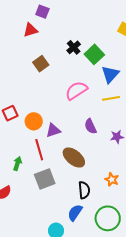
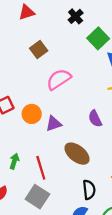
black cross: (74, 47) -> (76, 16), moved
pink semicircle: (76, 91) -> (59, 79), moved
red line: (39, 150) -> (41, 168), moved
gray square: (45, 179) -> (37, 197), moved, turned -35

